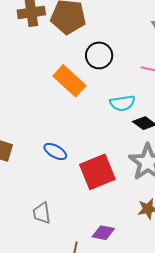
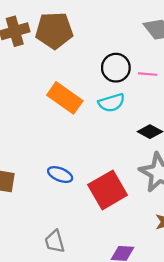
black circle: (99, 55) -> (116, 68), moved
cyan semicircle: (122, 103) -> (111, 103), moved

